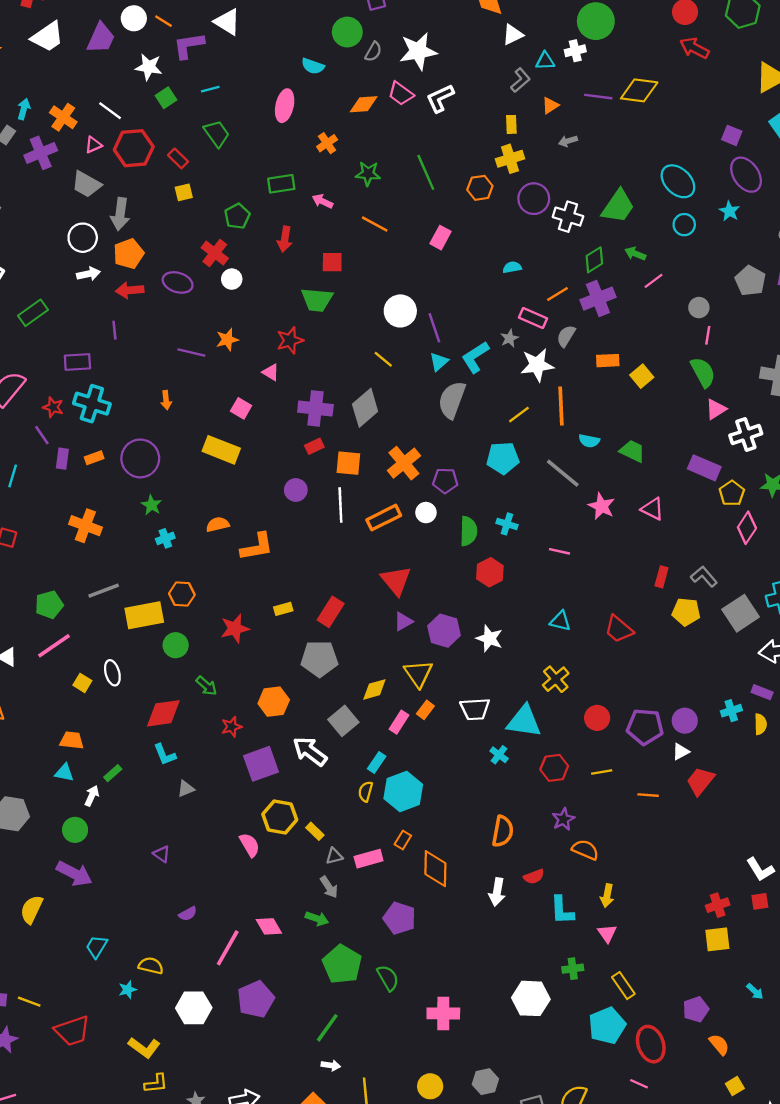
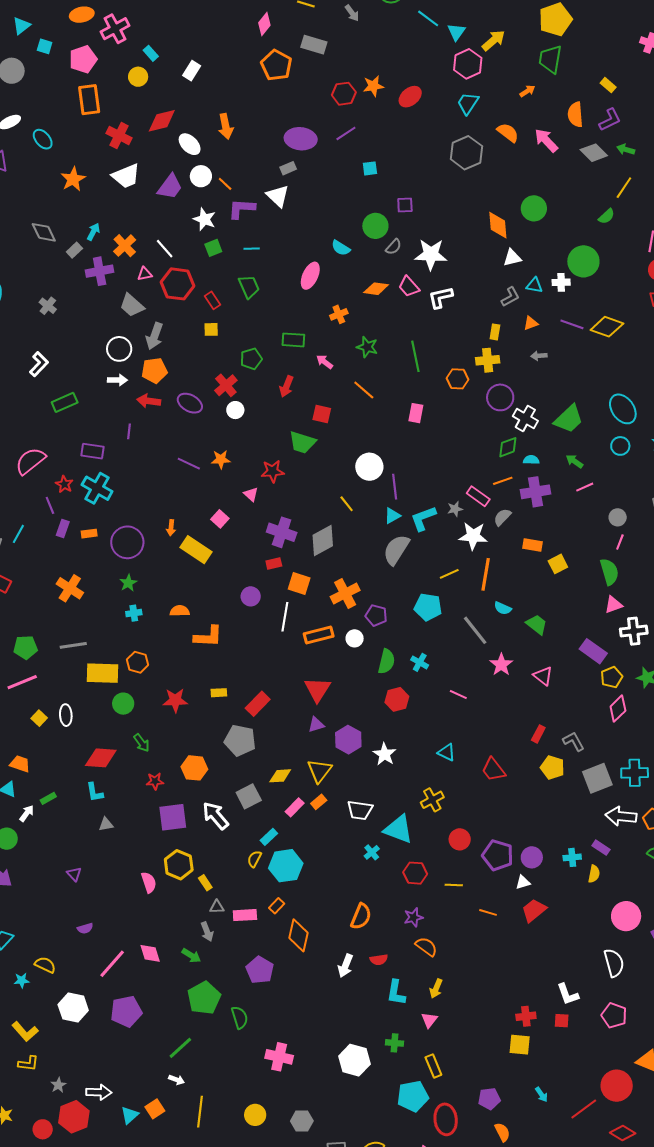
pink rectangle: (441, 238) -> (416, 413), turned -30
green diamond: (594, 260) -> (508, 447), moved
cyan semicircle: (512, 267) -> (531, 460), moved
orange arrow: (166, 400) -> (171, 528), moved

